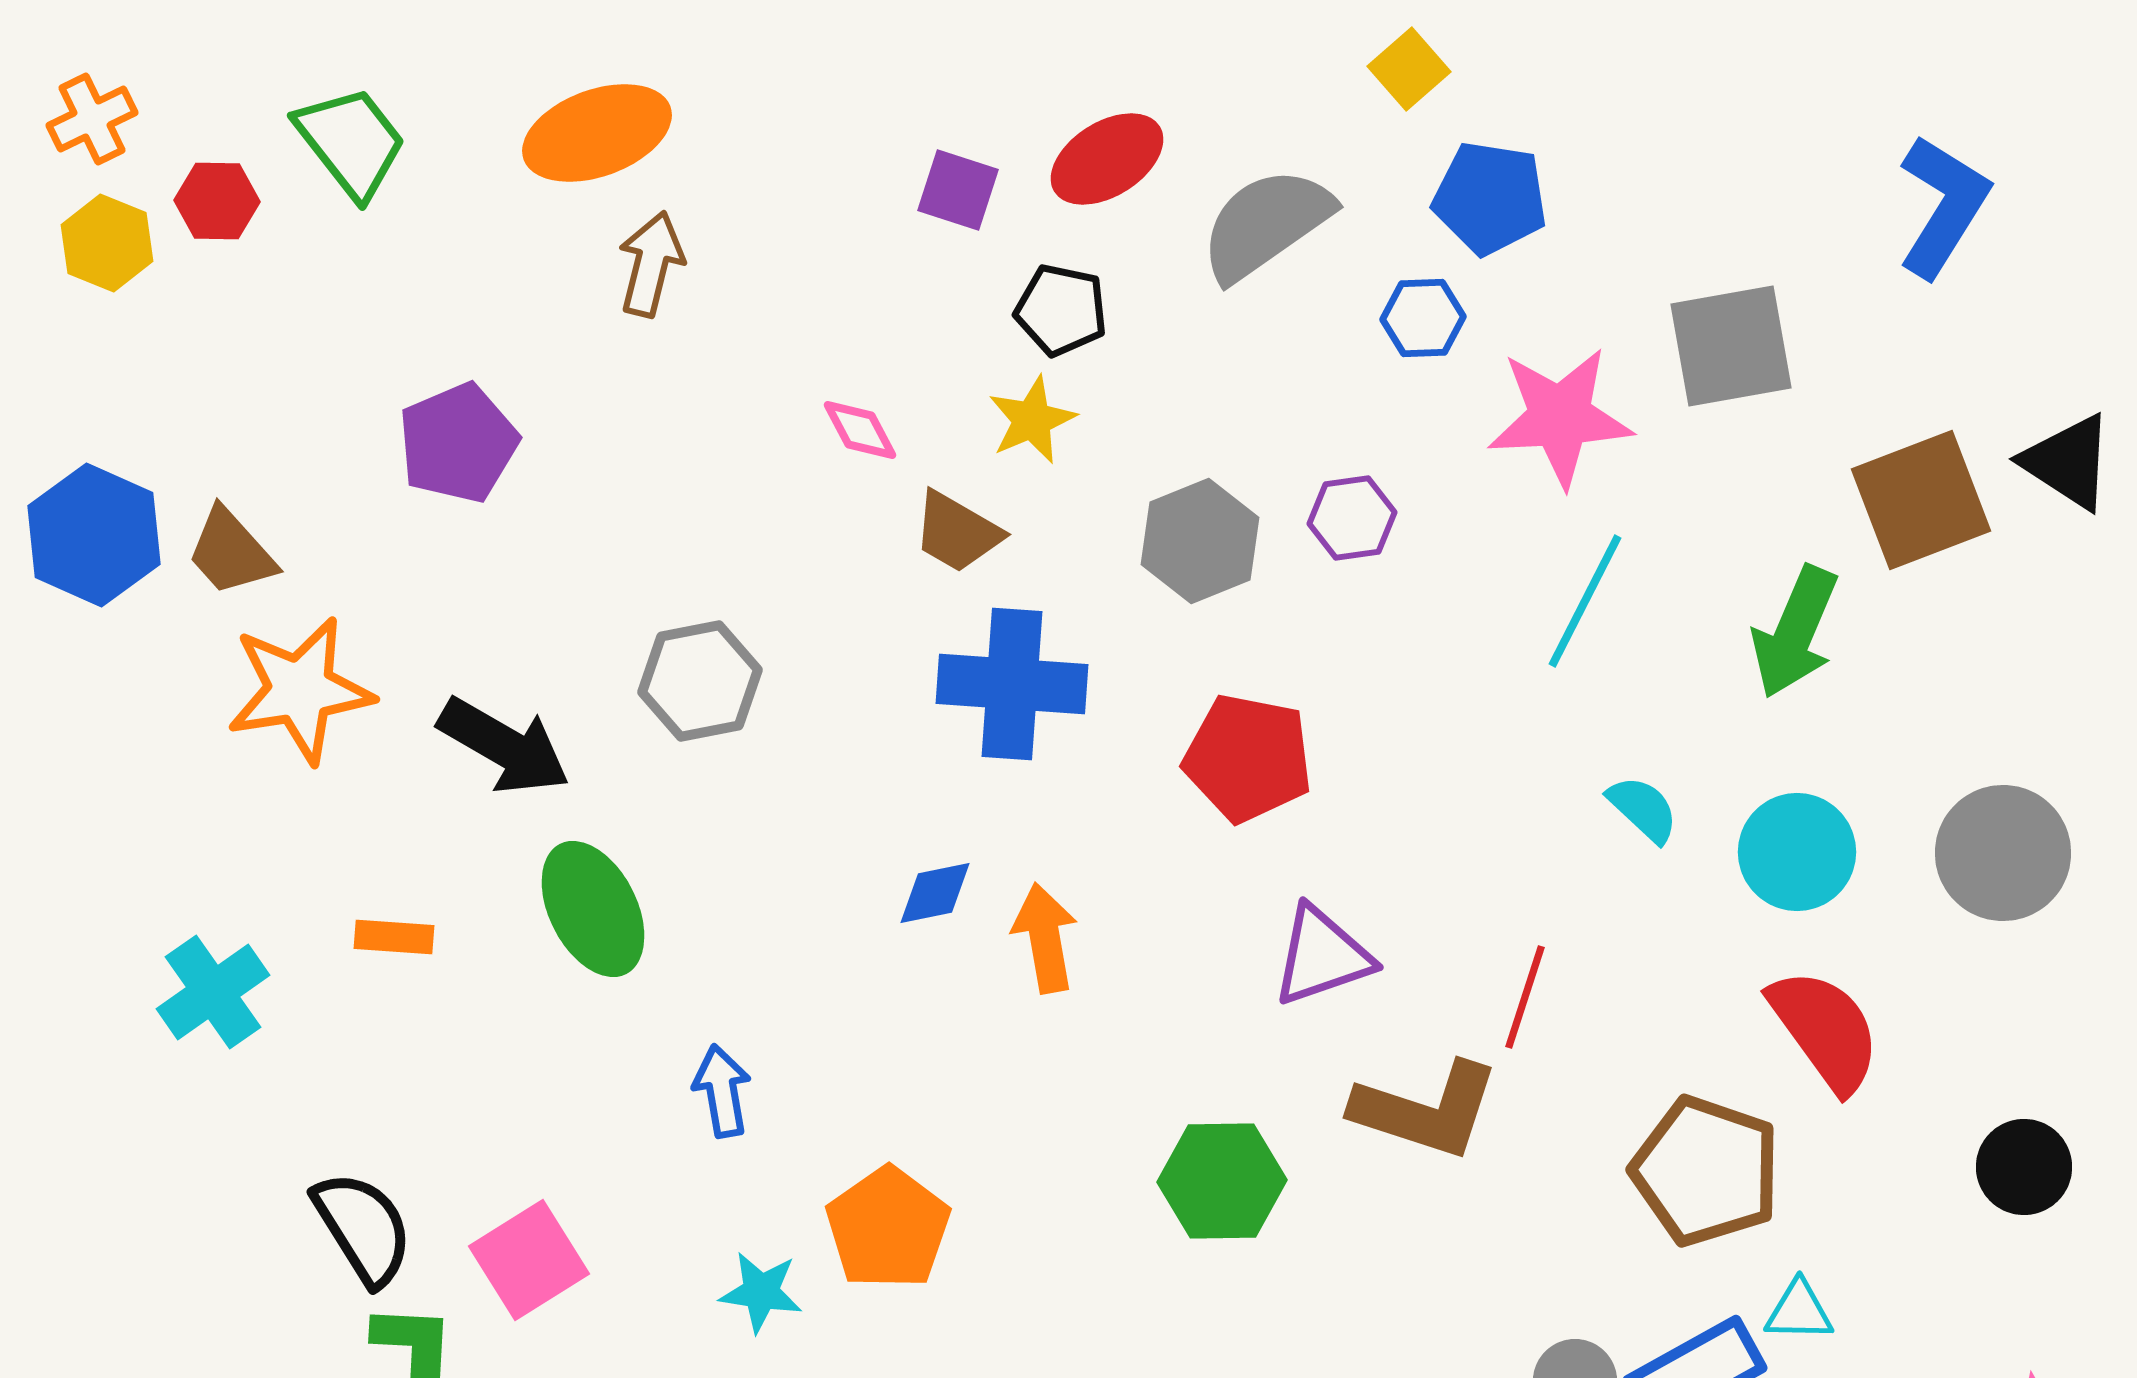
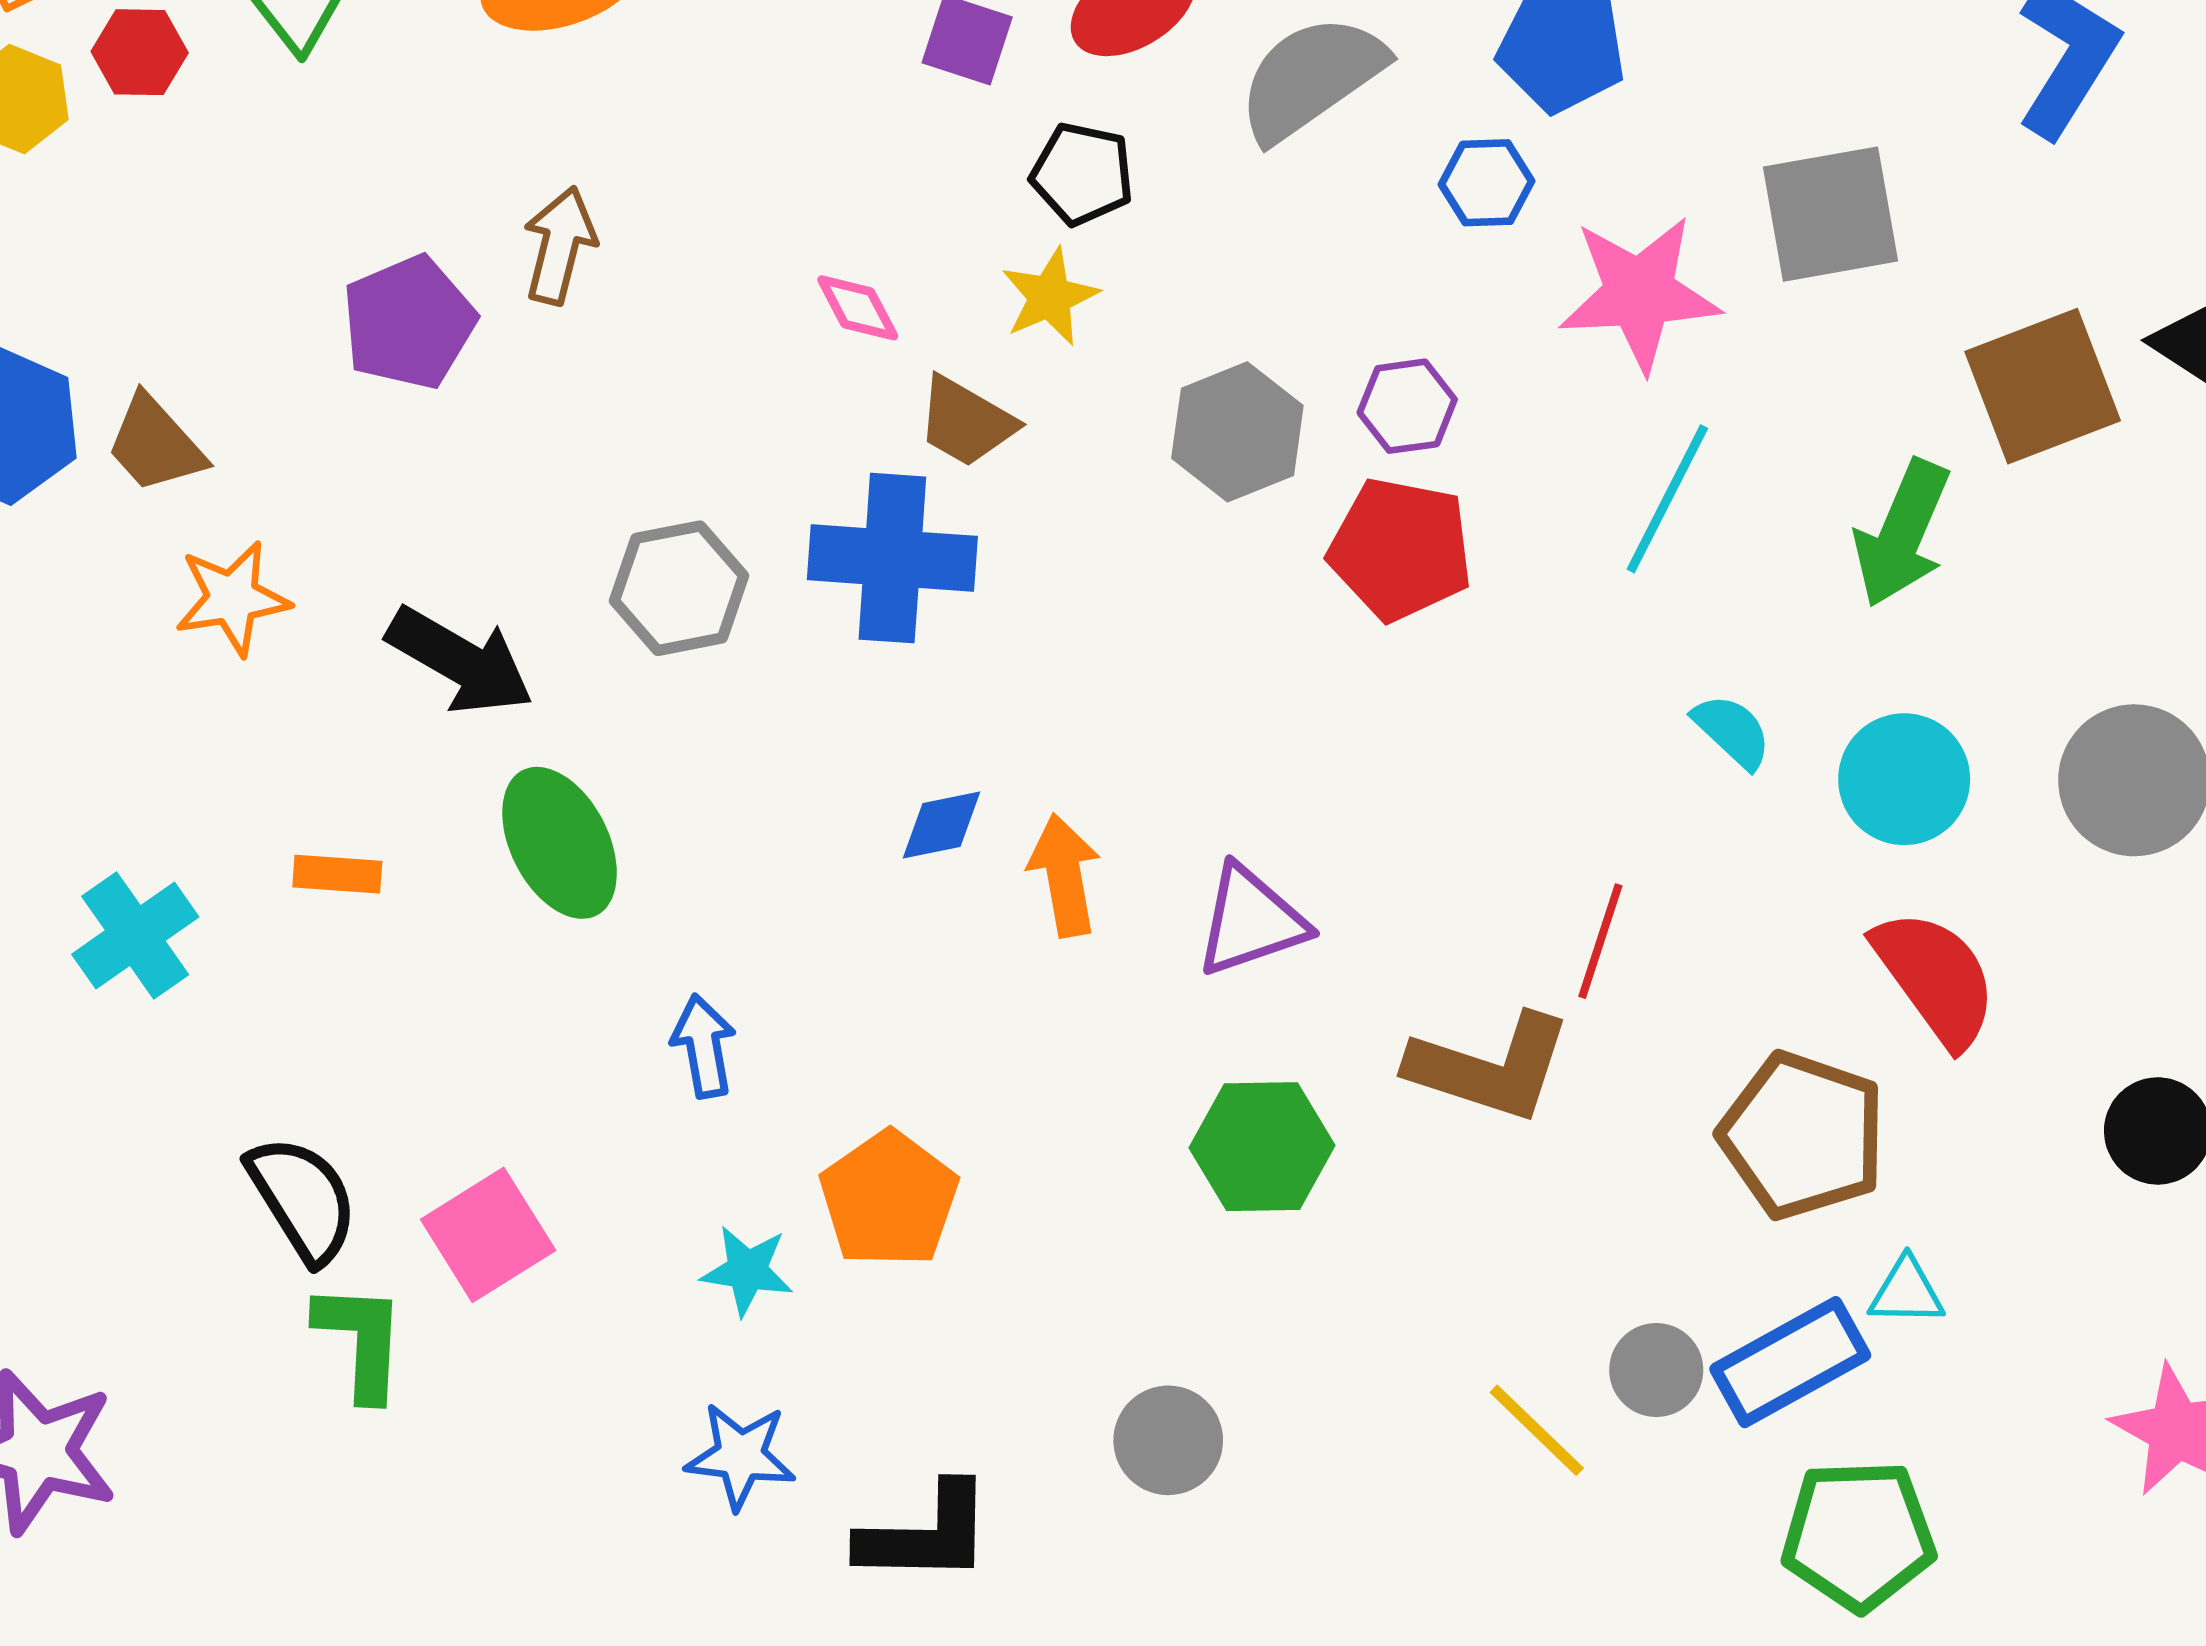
brown arrow: (651, 264) -> (560, 245), moved
blue cross: (1012, 684) -> (892, 558), moved
orange star: (300, 690) -> (232, 598), size x0.7
red pentagon: (1248, 758) -> (1400, 549), moved
purple triangle: (1322, 956) -> (1251, 921), moved

